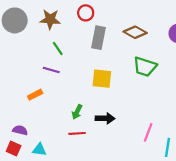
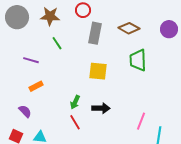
green trapezoid: (145, 67) -> (138, 60), turned 70
purple line: (51, 70) -> (31, 60), moved
purple semicircle: (20, 130) -> (25, 111), moved, turned 32
red line: (77, 133) -> (75, 122), turned 63

